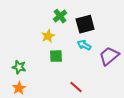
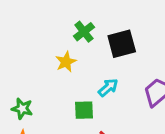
cyan arrow: (84, 45) -> (108, 87), moved, turned 112
green square: (56, 56) -> (84, 110), moved

